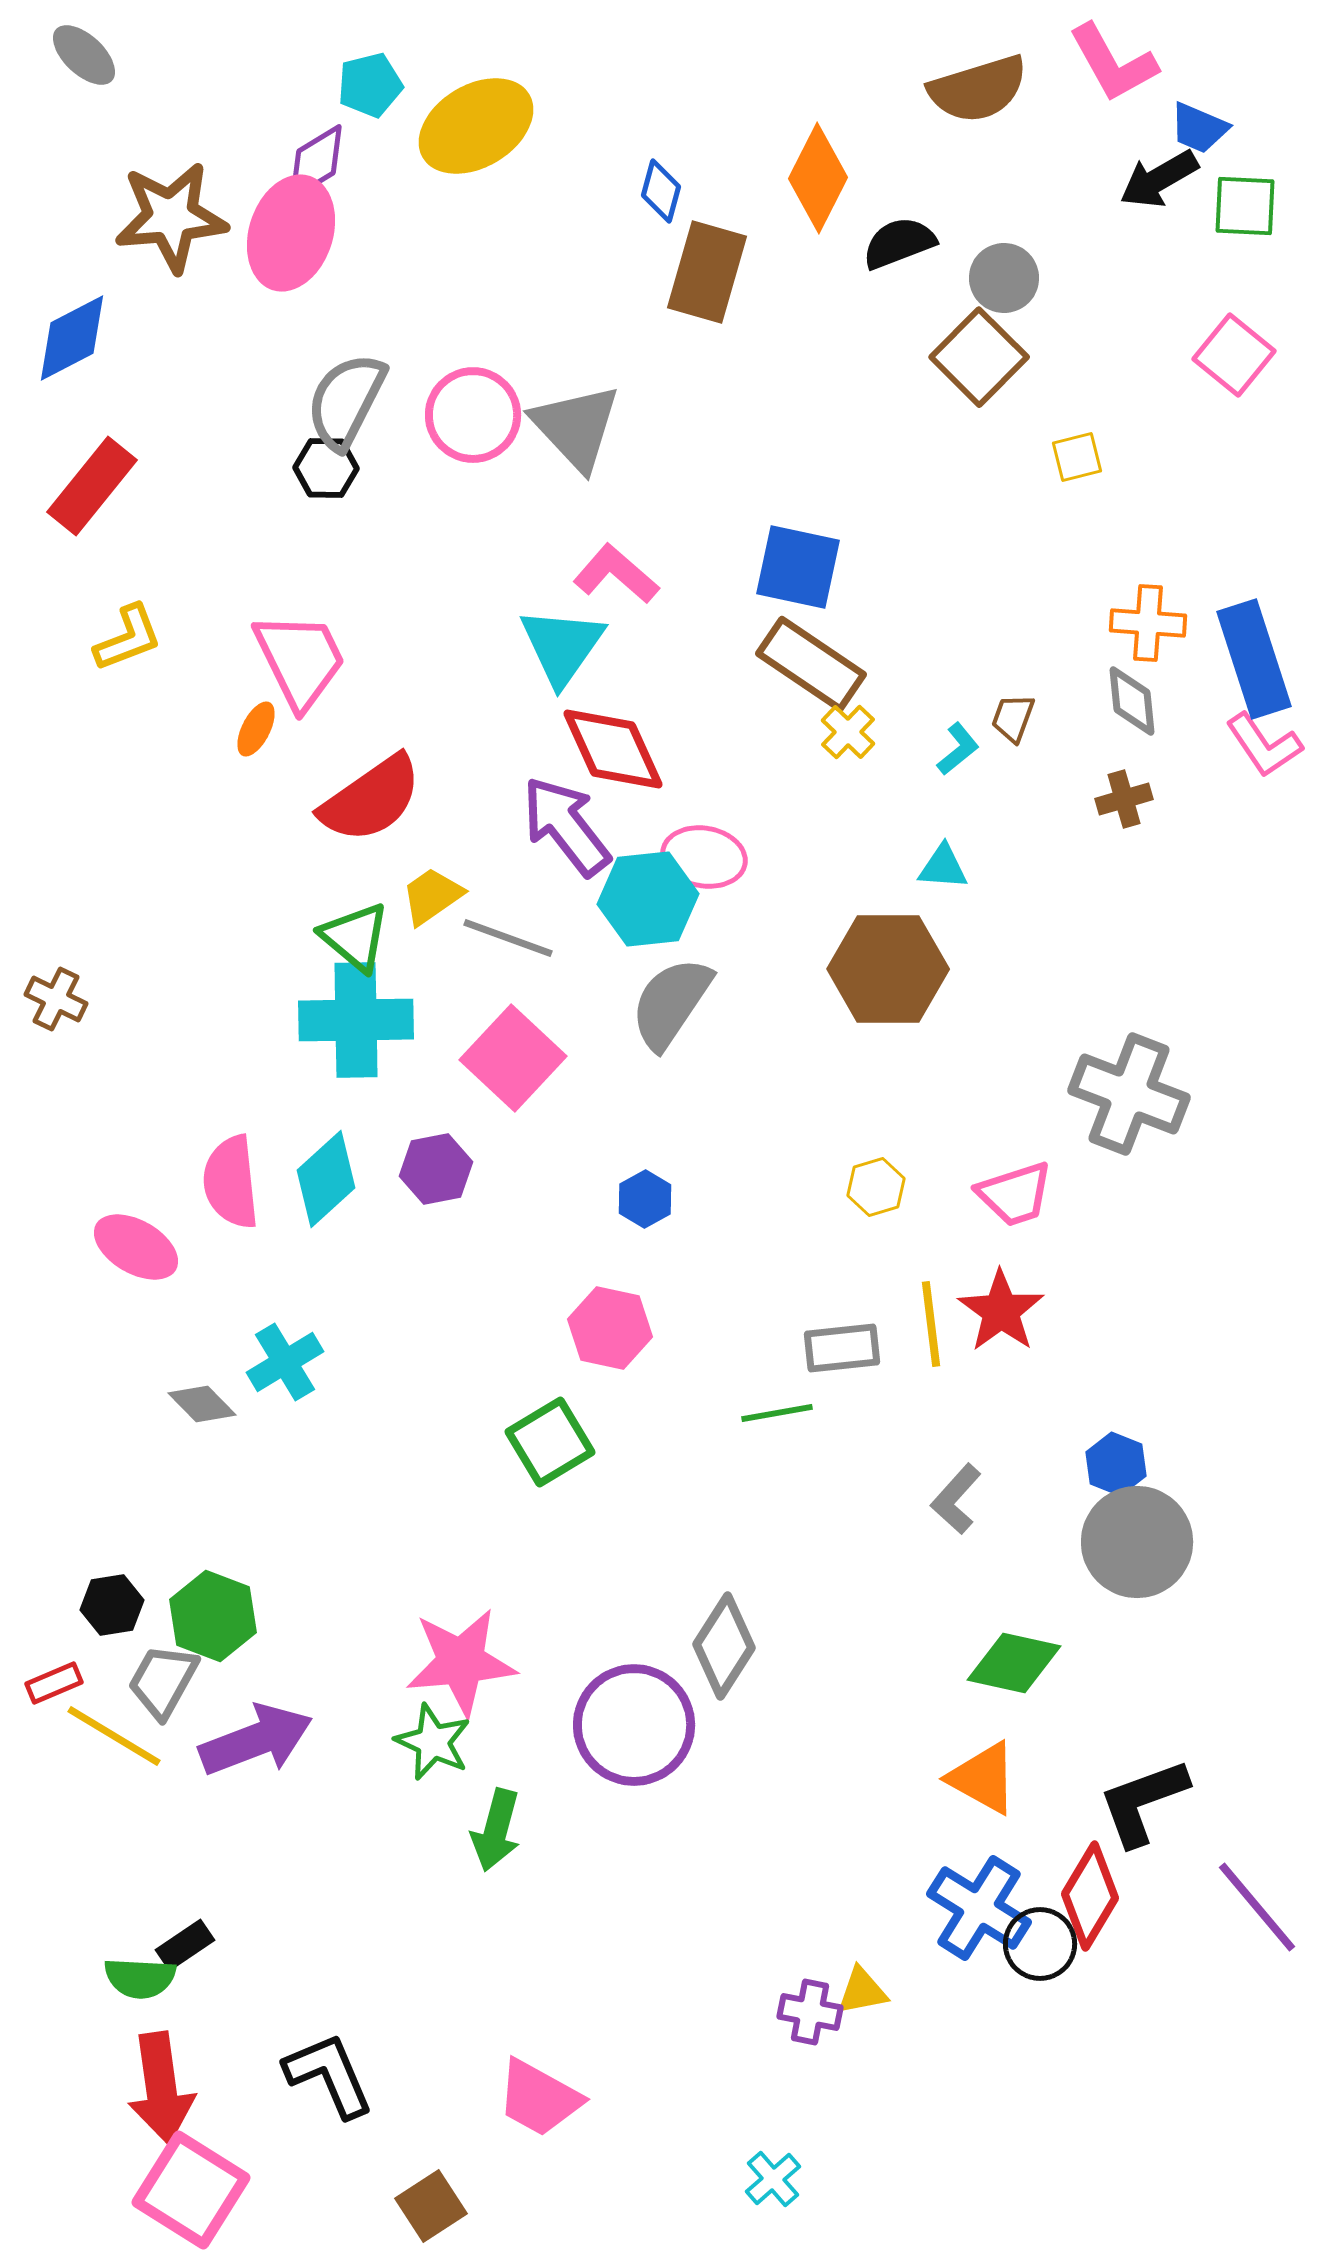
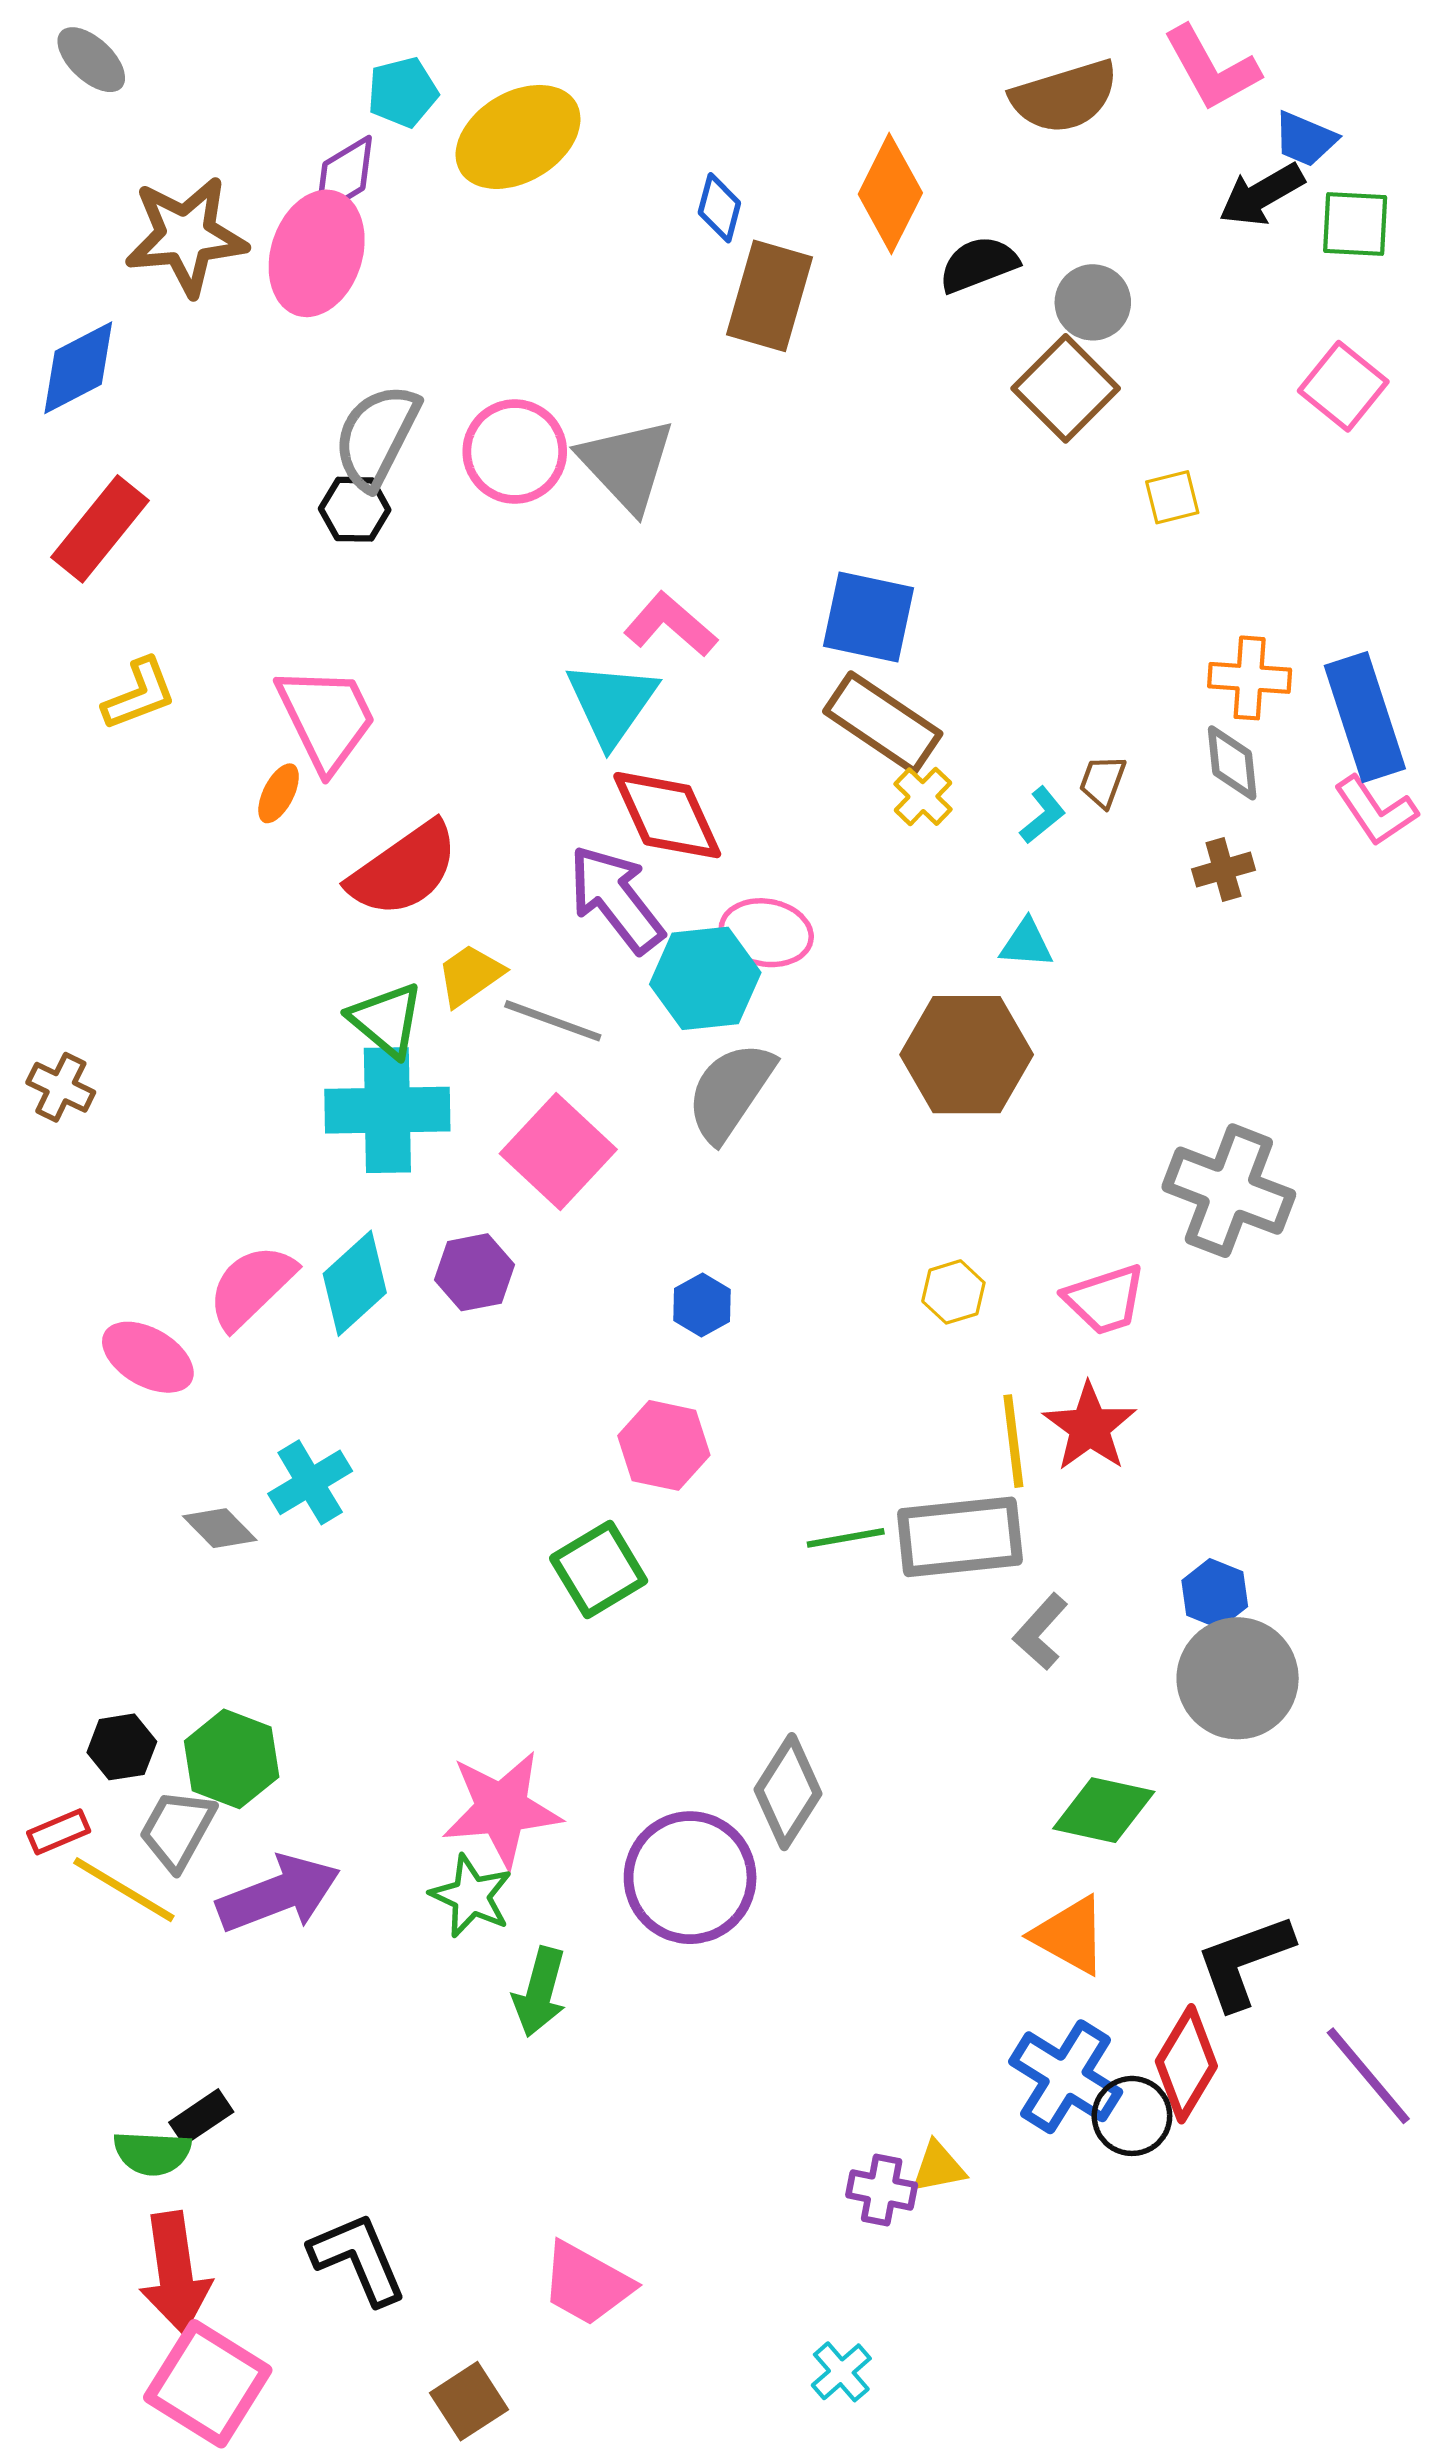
pink semicircle: (231, 1182) -> (251, 1286), turned 52
gray rectangle: (842, 1348) -> (960, 1537), moved, size x1.5

